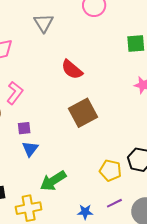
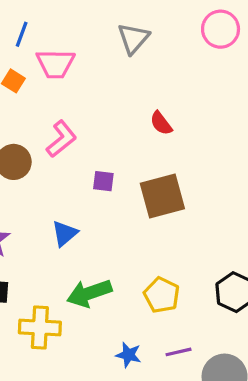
red semicircle: (72, 70) -> (161, 123), size x0.7
purple square: (24, 128) -> (103, 181), moved
yellow pentagon: (110, 170) -> (162, 295), moved

